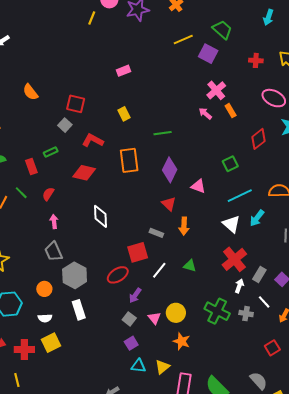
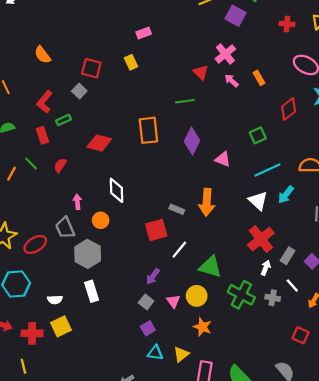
pink cross: (216, 90) -> (225, 54), moved
yellow rectangle: (124, 114) -> (131, 62), moved
red L-shape: (93, 140) -> (45, 102), moved, turned -80
red triangle: (169, 204) -> (201, 72), moved
pink arrow: (54, 221) -> (77, 202), moved
orange arrow: (184, 226) -> (207, 202), size x1.4
green triangle: (190, 266) -> (210, 267), moved, size x1.6
red ellipse: (118, 275) -> (35, 244), moved
orange circle: (44, 289) -> (101, 220), moved
red square: (272, 348) -> (301, 335), turned -35

